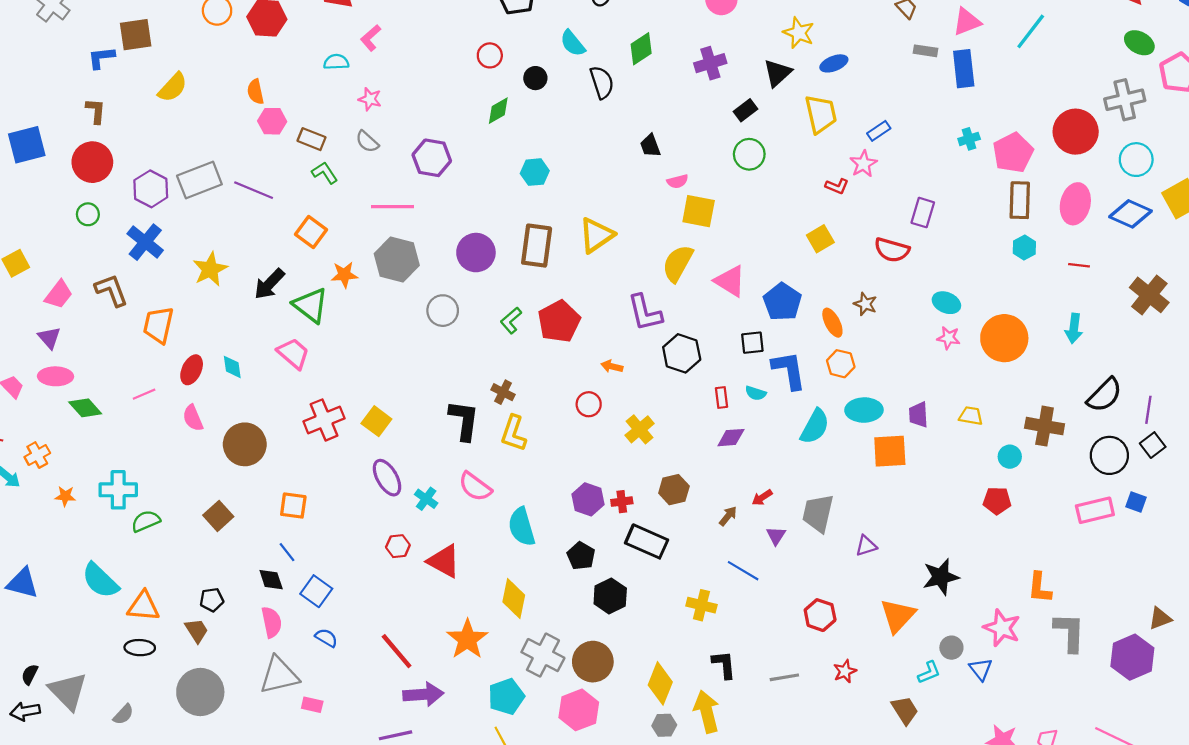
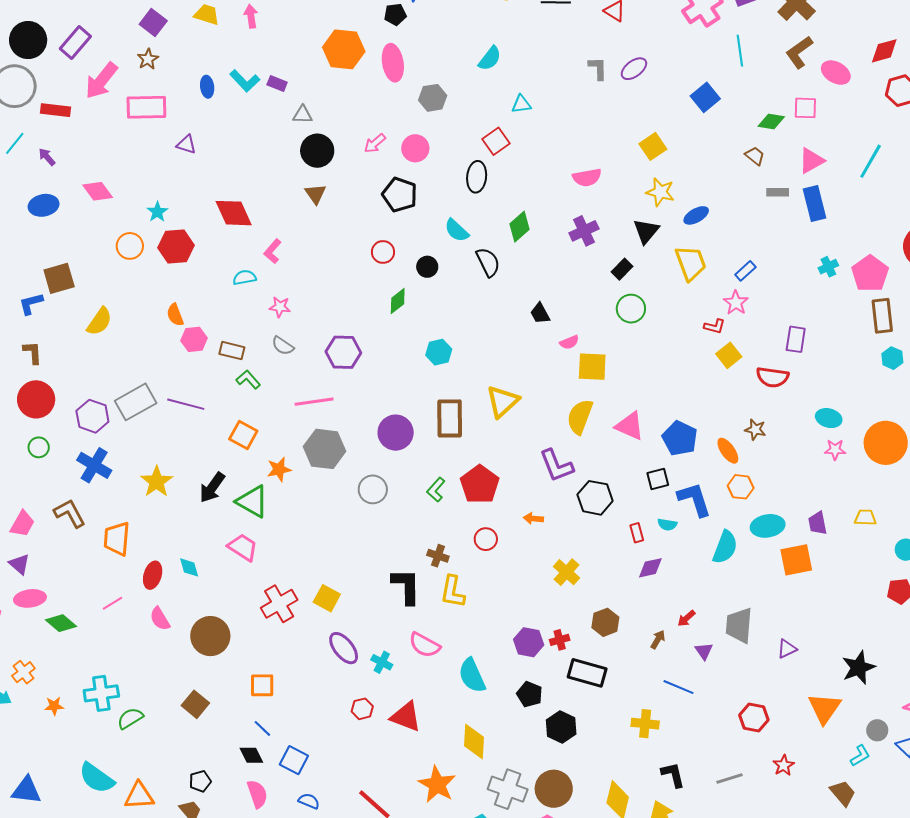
yellow square: (820, 239) -> (729, 355), moved
red circle: (589, 404) -> (486, 539), moved

